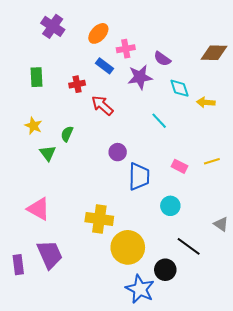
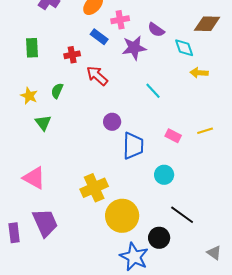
cyan diamond: (179, 88) -> (184, 48), moved
green semicircle: (67, 134) -> (57, 91), moved
yellow cross: (99, 219) -> (94, 188), turned -32
gray triangle: (221, 224) -> (214, 253), moved

